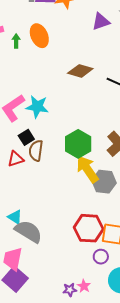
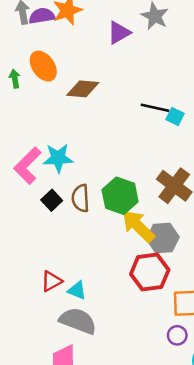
brown diamond: (80, 71) -> (83, 89), moved
brown semicircle: (36, 151) -> (81, 198), moved
red triangle: (16, 159) -> (52, 281), moved
cyan triangle: (15, 217) -> (77, 290), moved
red hexagon: (89, 228) -> (150, 272), moved

